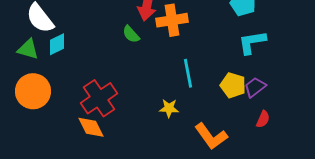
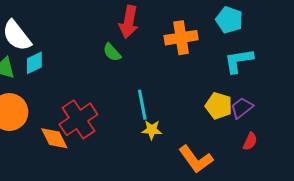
orange cross: (172, 20) -> (181, 38), moved
cyan line: (188, 73) -> (142, 105), moved
orange diamond: (91, 127) -> (54, 138), moved

